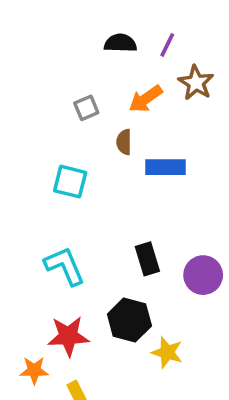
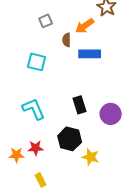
orange arrow: (146, 99) -> (85, 26), moved
red star: (68, 336) -> (36, 148), size x0.7
orange star: (34, 370) -> (17, 155), moved

